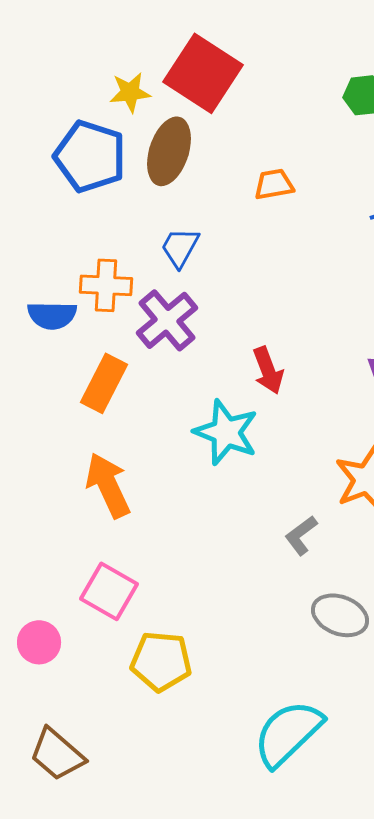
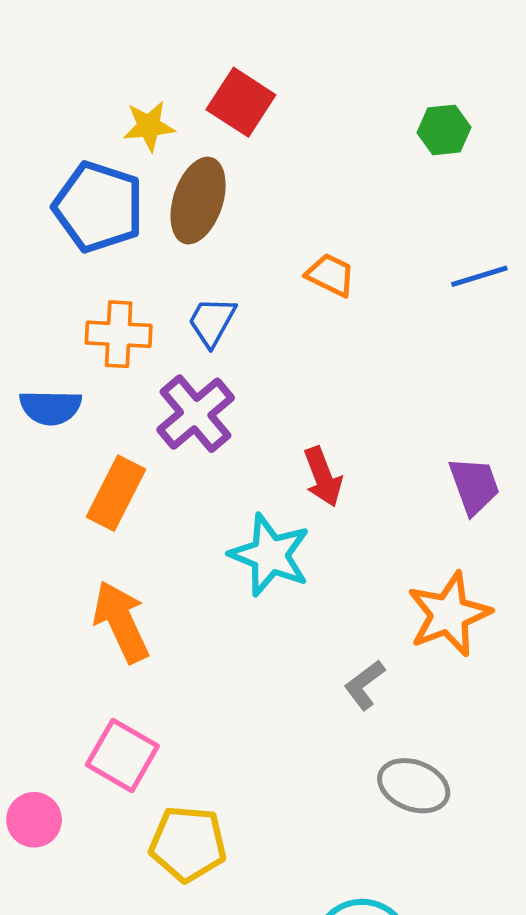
red square: (203, 73) -> (241, 102), size x0.7
orange trapezoid: (274, 184) -> (330, 275), moved, turned 36
orange cross: (106, 285) -> (119, 334), moved

